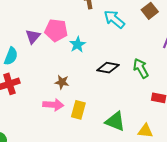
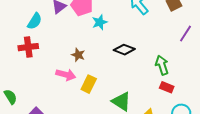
green arrow: (141, 68) -> (162, 65), moved

